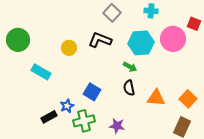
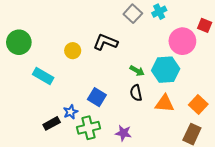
cyan cross: (151, 11) -> (159, 12), turned -32
gray square: (112, 13) -> (133, 14), moved
cyan hexagon: (141, 43) -> (166, 70), moved

